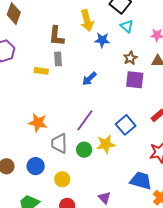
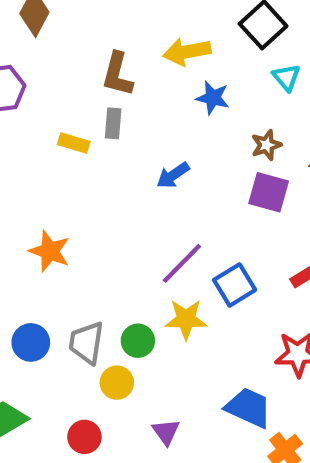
yellow arrow: (87, 21) -> (187, 52), turned 85
cyan triangle: (127, 26) -> (286, 77), moved
purple line: (85, 120) -> (182, 263), moved
gray trapezoid: (59, 143) -> (86, 343), moved
green circle: (84, 150) -> (138, 341), moved
yellow circle: (62, 179) -> (117, 383), moved

